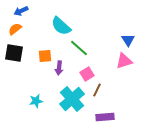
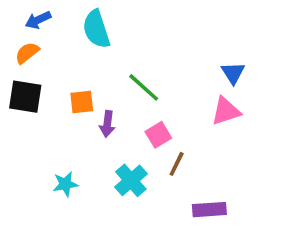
cyan semicircle: (61, 26) -> (96, 29), moved, turned 30
cyan cross: (72, 99) -> (131, 180), size x0.7
purple rectangle: (105, 117) -> (209, 210), moved

